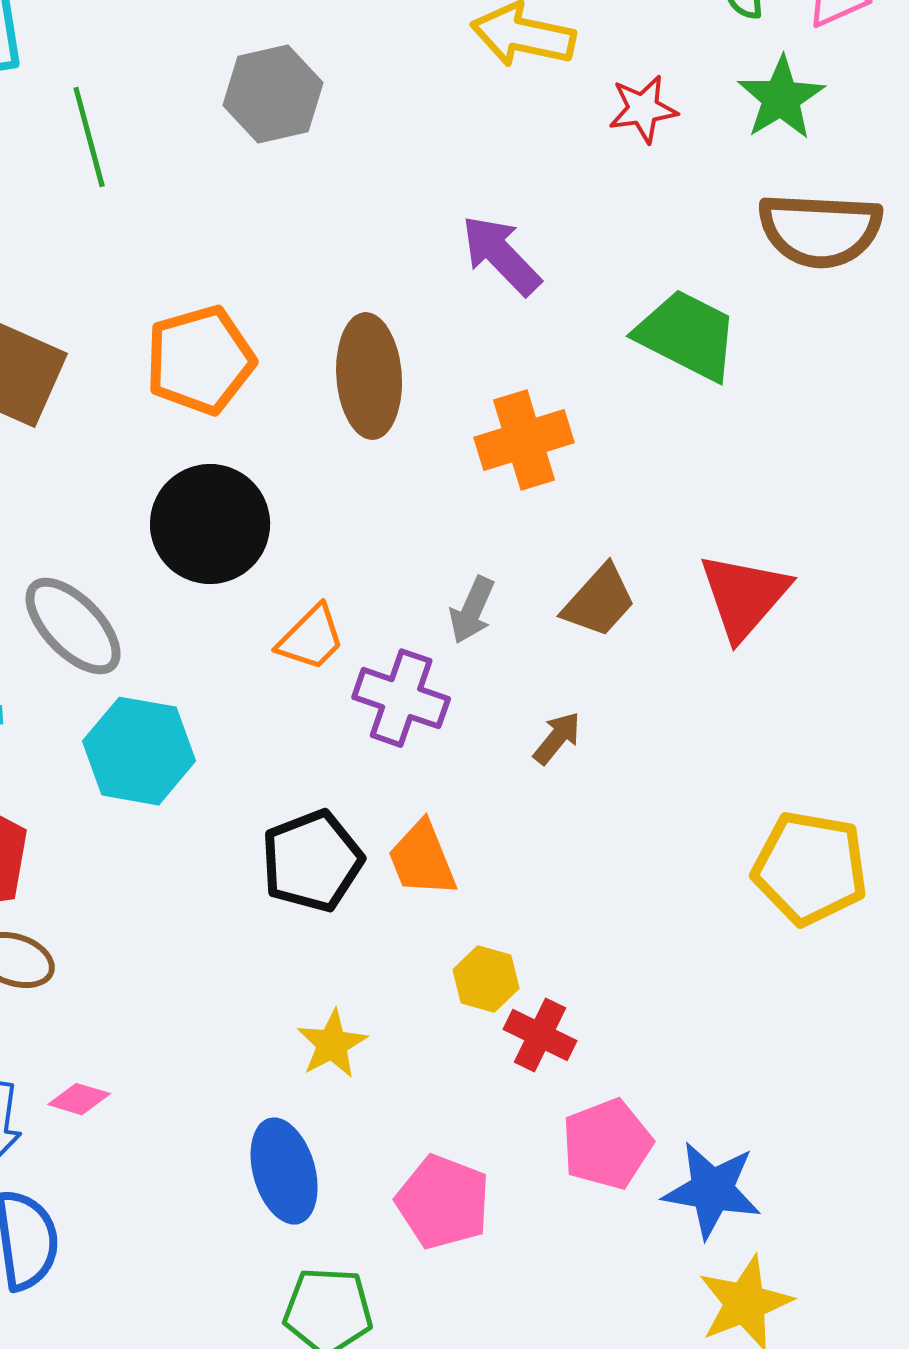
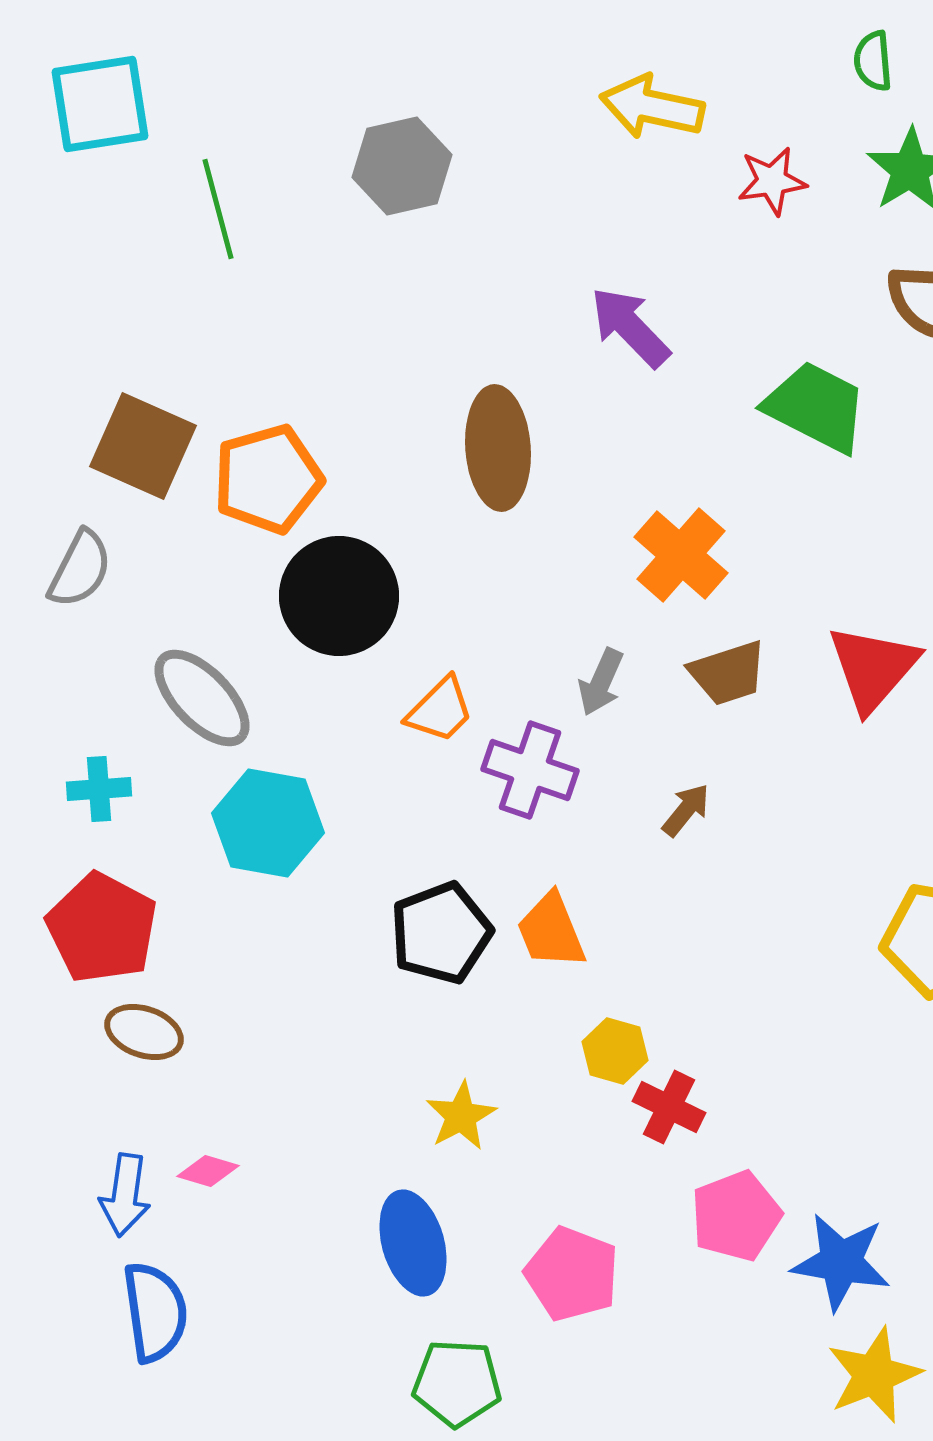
orange pentagon: (200, 360) -> (268, 479), moved
orange cross: (524, 440) -> (681, 555), moved, turned -32
brown trapezoid: (599, 601) -> (728, 673), turned 30

